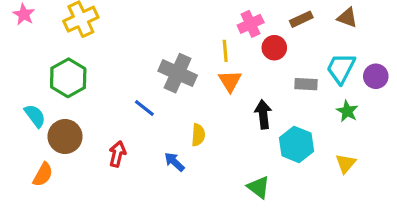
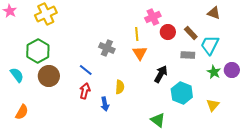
brown rectangle: (301, 19) -> (191, 33), moved, turned 72
gray cross: (178, 73) -> (107, 48), size x0.7
purple circle: (376, 76) -> (232, 70), moved
black arrow: (263, 114) -> (161, 74), turned 36
brown circle: (65, 136) -> (49, 76), moved
red arrow: (117, 154) -> (85, 91), moved
blue arrow: (174, 162) -> (105, 104), turned -144

